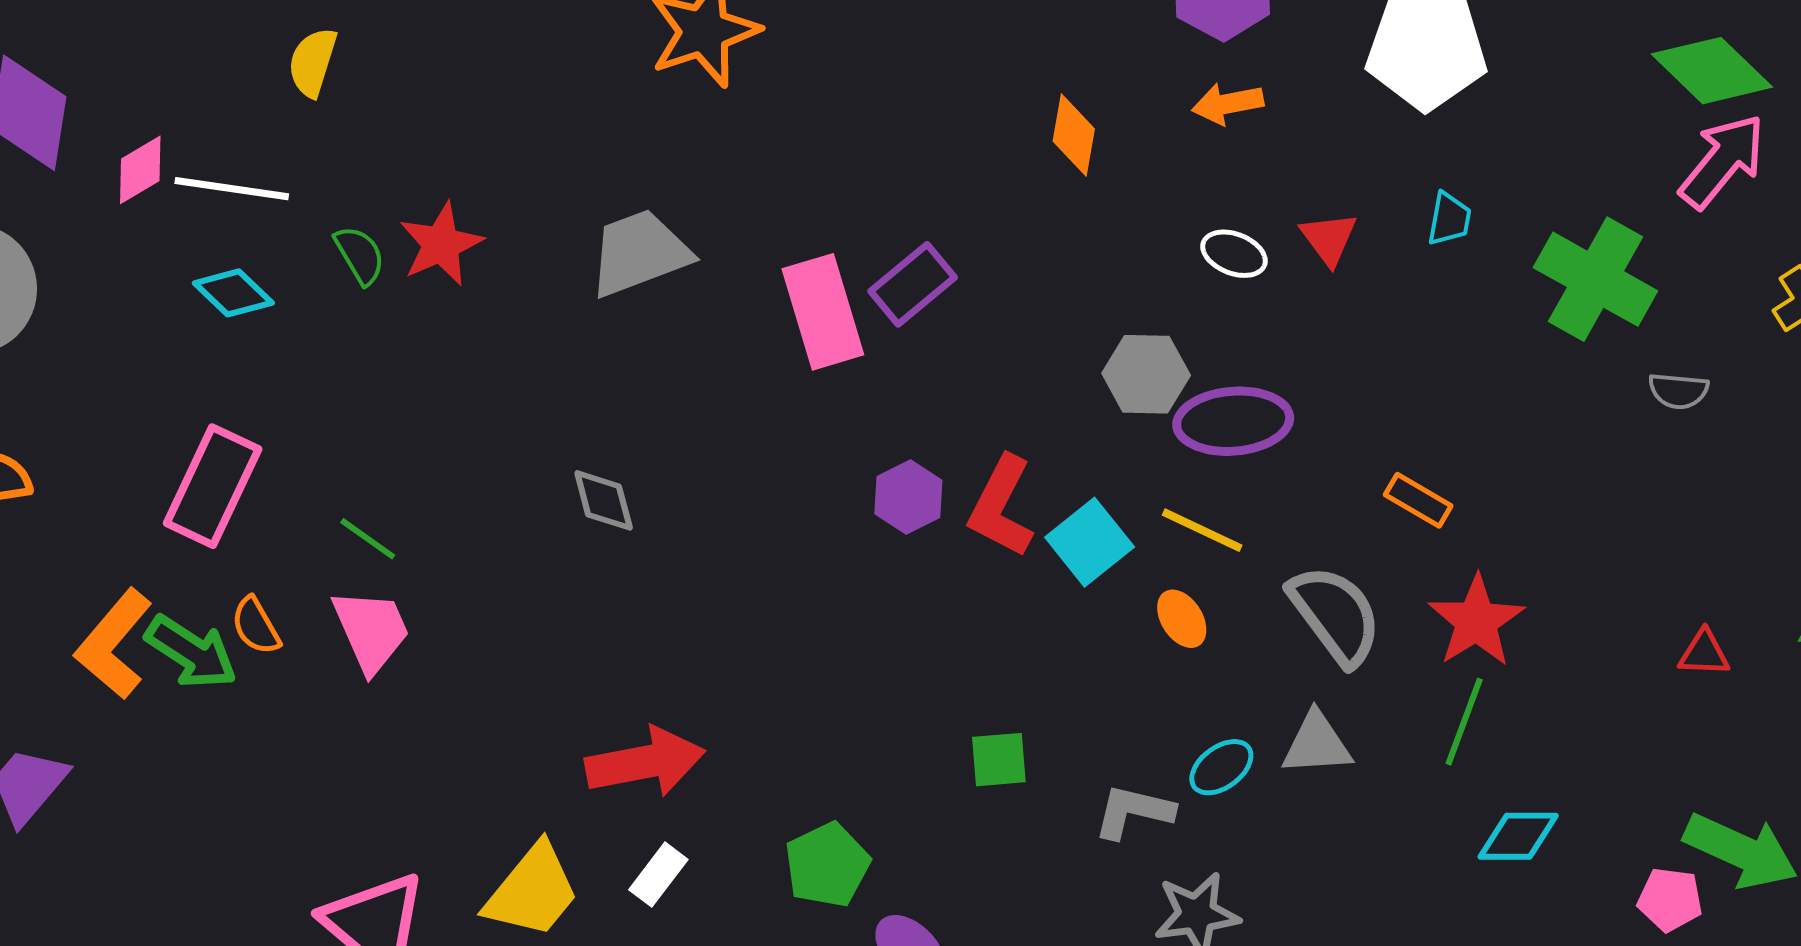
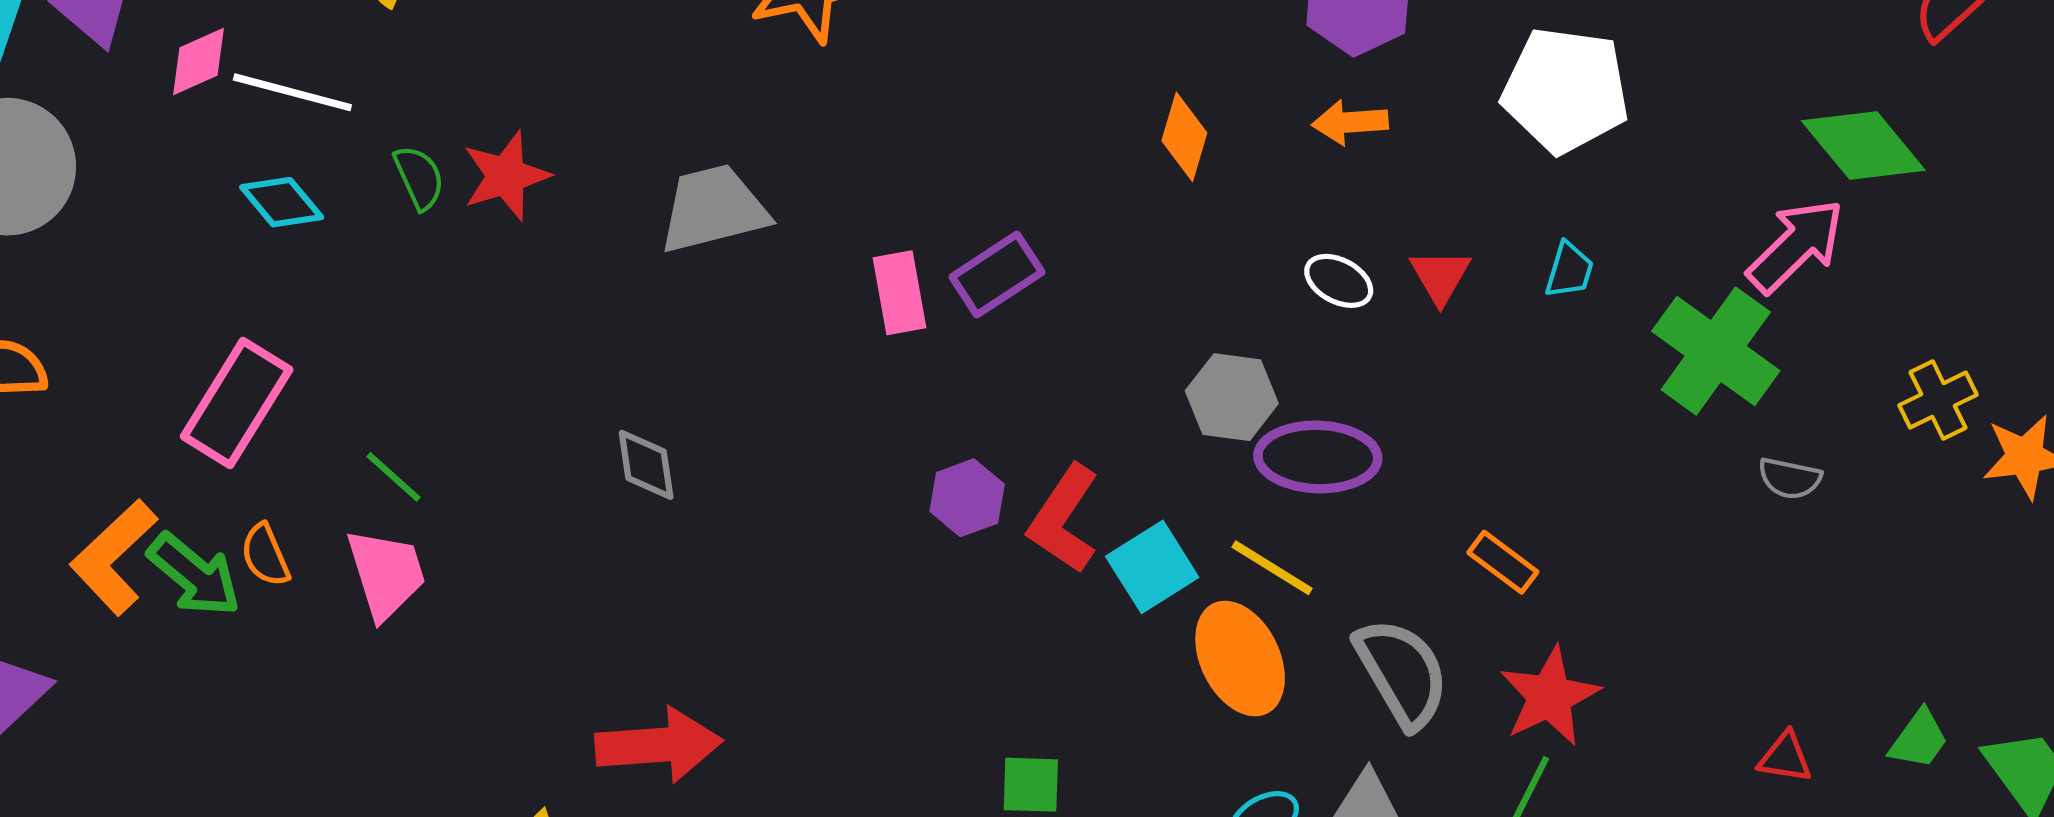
pink arrow: (1722, 161) -> (1796, 246), moved
pink rectangle: (823, 312) -> (899, 293), size x0.7
orange ellipse: (1182, 619) -> (1240, 659), size x1.8

